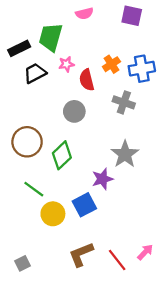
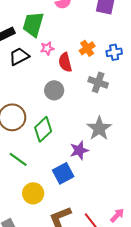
blue cross: (142, 69) -> (114, 52), size x0.7
yellow circle: (53, 214) -> (33, 193), moved

